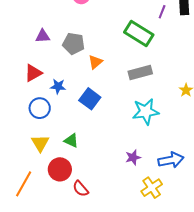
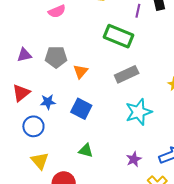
green triangle: (71, 141) -> (86, 151), moved

